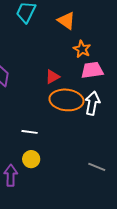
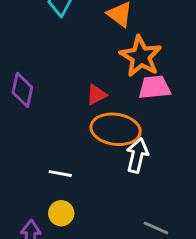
orange star: (82, 49) -> (141, 56), size x1.6
white arrow: (92, 103) -> (137, 155), moved

